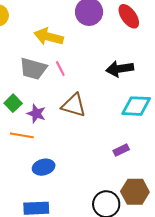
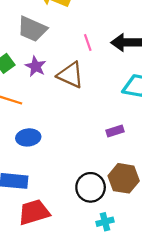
pink line: (60, 69) -> (88, 43), moved
purple star: (36, 114) -> (36, 66), moved

